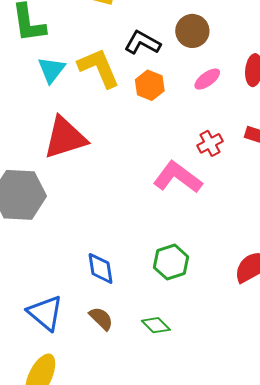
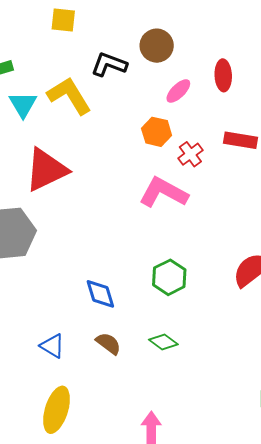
orange hexagon: (150, 85) -> (157, 132), moved
blue triangle: (45, 313) -> (52, 346), size x0.7

